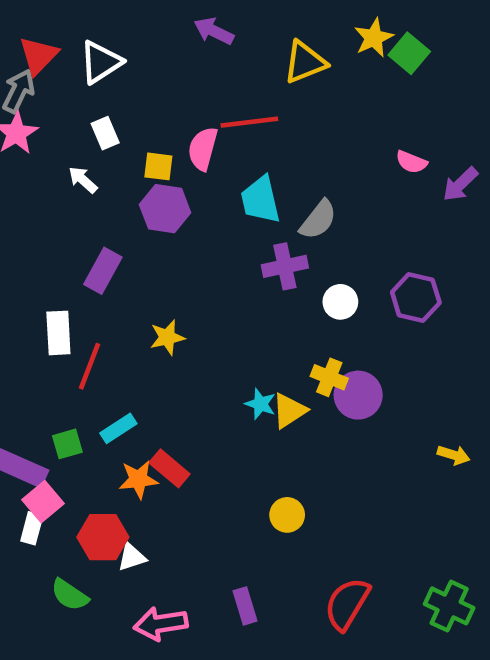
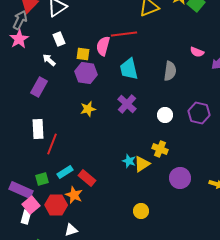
gray semicircle: (318, 220) -> (170, 71), moved, turned -30
purple cross: (285, 266) -> (127, 104), moved, turned -36
purple rectangle: (103, 271) -> (39, 87), moved
yellow star: (167, 337) -> (88, 109), moved
purple circle: (358, 395) -> (180, 178), moved
red rectangle: (169, 468) -> (87, 178), moved
orange star: (138, 479) -> (74, 195), turned 30
red hexagon: (103, 537) -> (56, 205), moved

